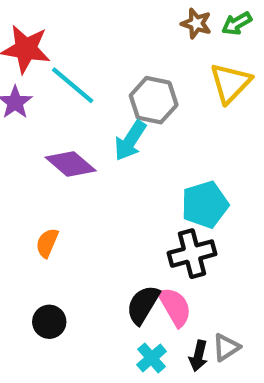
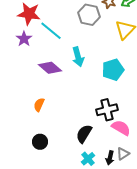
gray hexagon: (154, 100) -> (89, 15), moved
cyan arrow: (130, 141) -> (78, 57), turned -48
cyan pentagon: (205, 205) -> (113, 70), moved
pink semicircle: (175, 307) -> (121, 128), moved, turned -30

